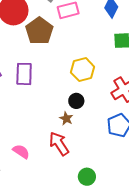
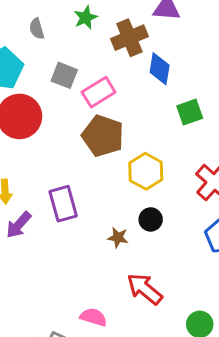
brown pentagon: (39, 31) -> (103, 136), moved
brown star: (66, 118) -> (118, 238), moved

